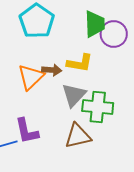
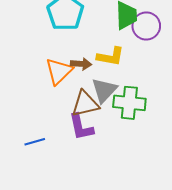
purple L-shape: (27, 131) -> (81, 127), moved
brown triangle: (78, 136) -> (85, 104), moved

